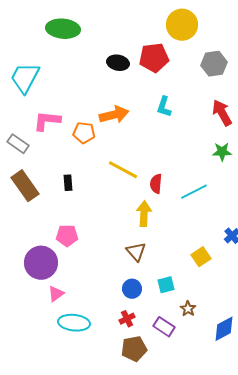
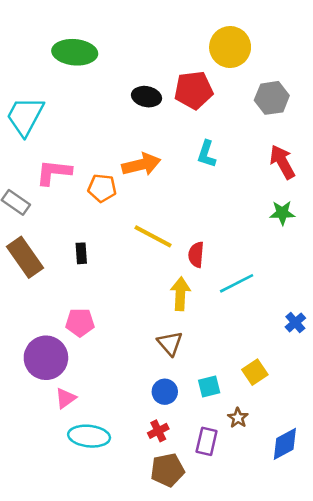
cyan line: (194, 192) -> (237, 283), moved
yellow square: (201, 257) -> (255, 372), moved
purple rectangle: (164, 327) -> (207, 441), turned 70

